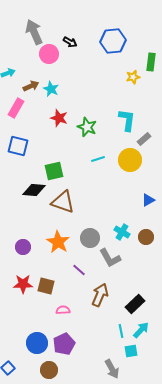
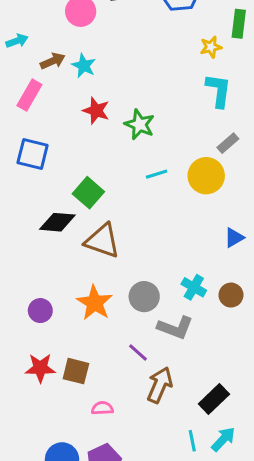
cyan L-shape: (127, 120) -> (219, 90), moved
green square: (54, 171) -> (88, 193), turned -36
gray L-shape: (110, 258) -> (175, 328), turned -40
purple line: (79, 270) -> (138, 352), moved

